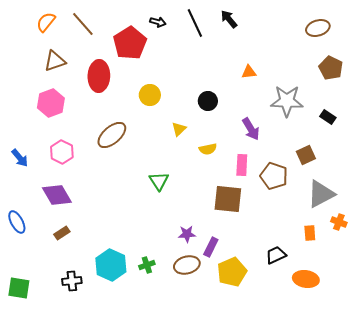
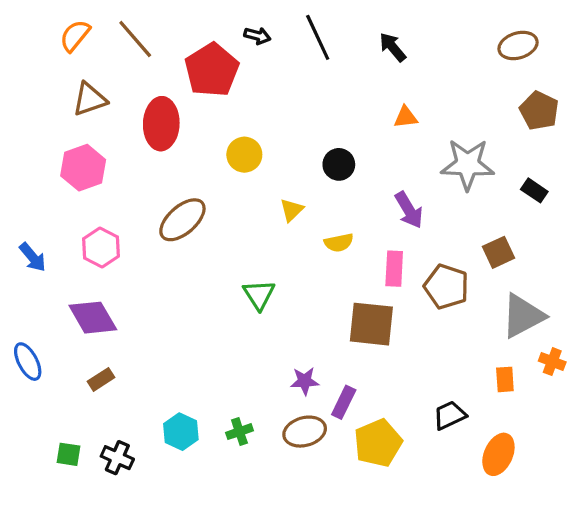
black arrow: (229, 19) -> (393, 47), moved
cyan hexagon: (111, 265) -> (181, 432), size x0.7
orange ellipse: (306, 279) -> (498, 454), turned -75
black cross: (72, 281) -> (117, 458), turned 30
green square: (19, 288) -> (68, 454), moved, size x0.7

